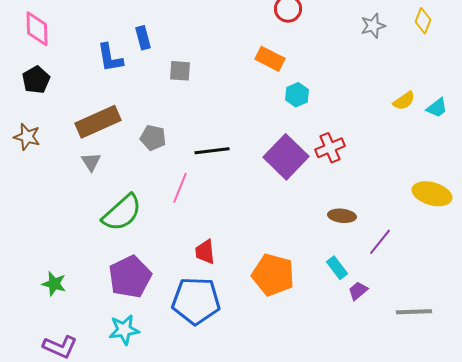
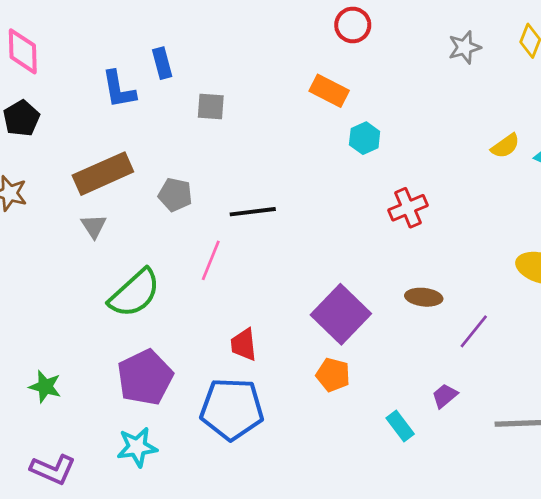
purple square: (286, 157) -> (341, 314), moved
cyan rectangle: (337, 268) -> (400, 426), moved
orange pentagon: (273, 275) -> (333, 375), size x0.6

